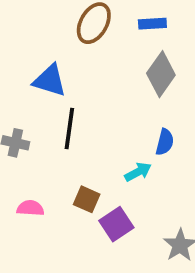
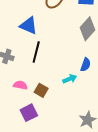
pink semicircle: (30, 208) -> (20, 85), moved
purple square: (116, 224) -> (29, 113), moved

